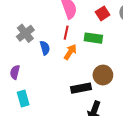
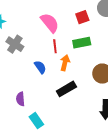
red square: (103, 13) -> (82, 17), turned 32
gray cross: (25, 33) -> (15, 44), moved
black rectangle: (81, 88) -> (66, 89), moved

